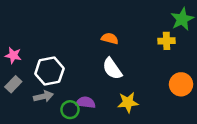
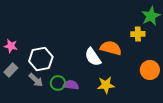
orange semicircle: (110, 38) -> (111, 48), moved, size x1.5
gray arrow: (43, 96) -> (36, 80), turned 56
green circle: (70, 110) -> (58, 83), moved

